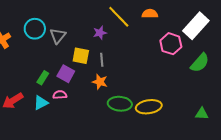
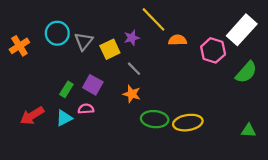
orange semicircle: (150, 14) -> (178, 40), moved
yellow square: (81, 56) -> (110, 49), moved, turned -36
gray line: (102, 60) -> (134, 69), turned -40

